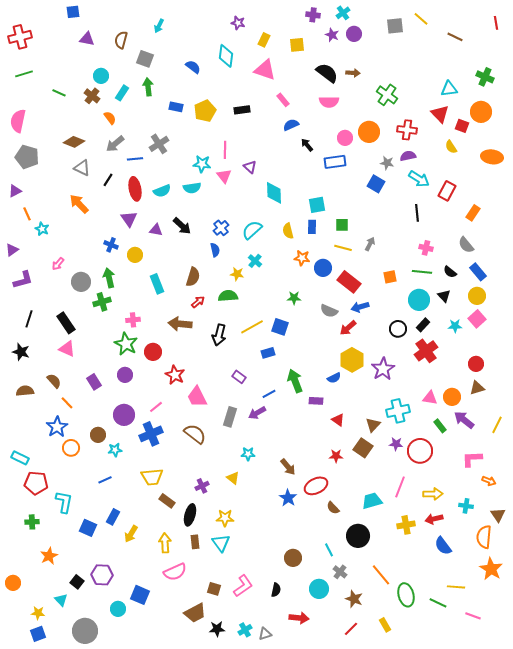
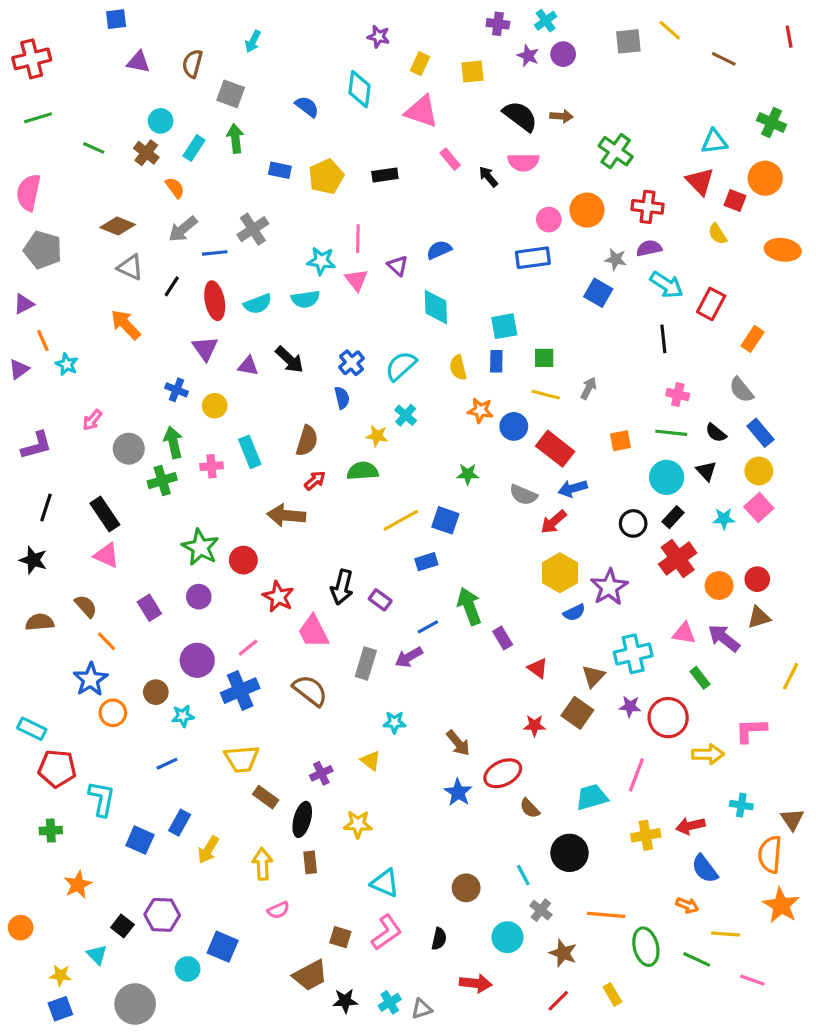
blue semicircle: (291, 125) -> (439, 250), moved
black arrow: (307, 145) -> (488, 177), moved
purple triangle: (12, 250) -> (19, 369), moved
pink cross: (133, 320) -> (211, 466), moved
black arrow: (219, 335) -> (342, 587), moved
blue semicircle: (334, 378) -> (574, 613), moved
orange circle: (452, 397) -> (719, 586), moved
purple rectangle: (316, 401) -> (503, 638), turned 56
purple arrow: (464, 420) -> (724, 638), moved
orange arrow: (489, 481) -> (687, 905), moved
yellow arrow: (433, 494) -> (708, 754), moved
cyan triangle: (221, 543) -> (385, 883), moved, turned -30
pink semicircle: (175, 572) -> (278, 910), size x0.6
orange line: (381, 575) -> (606, 915), turned -45

